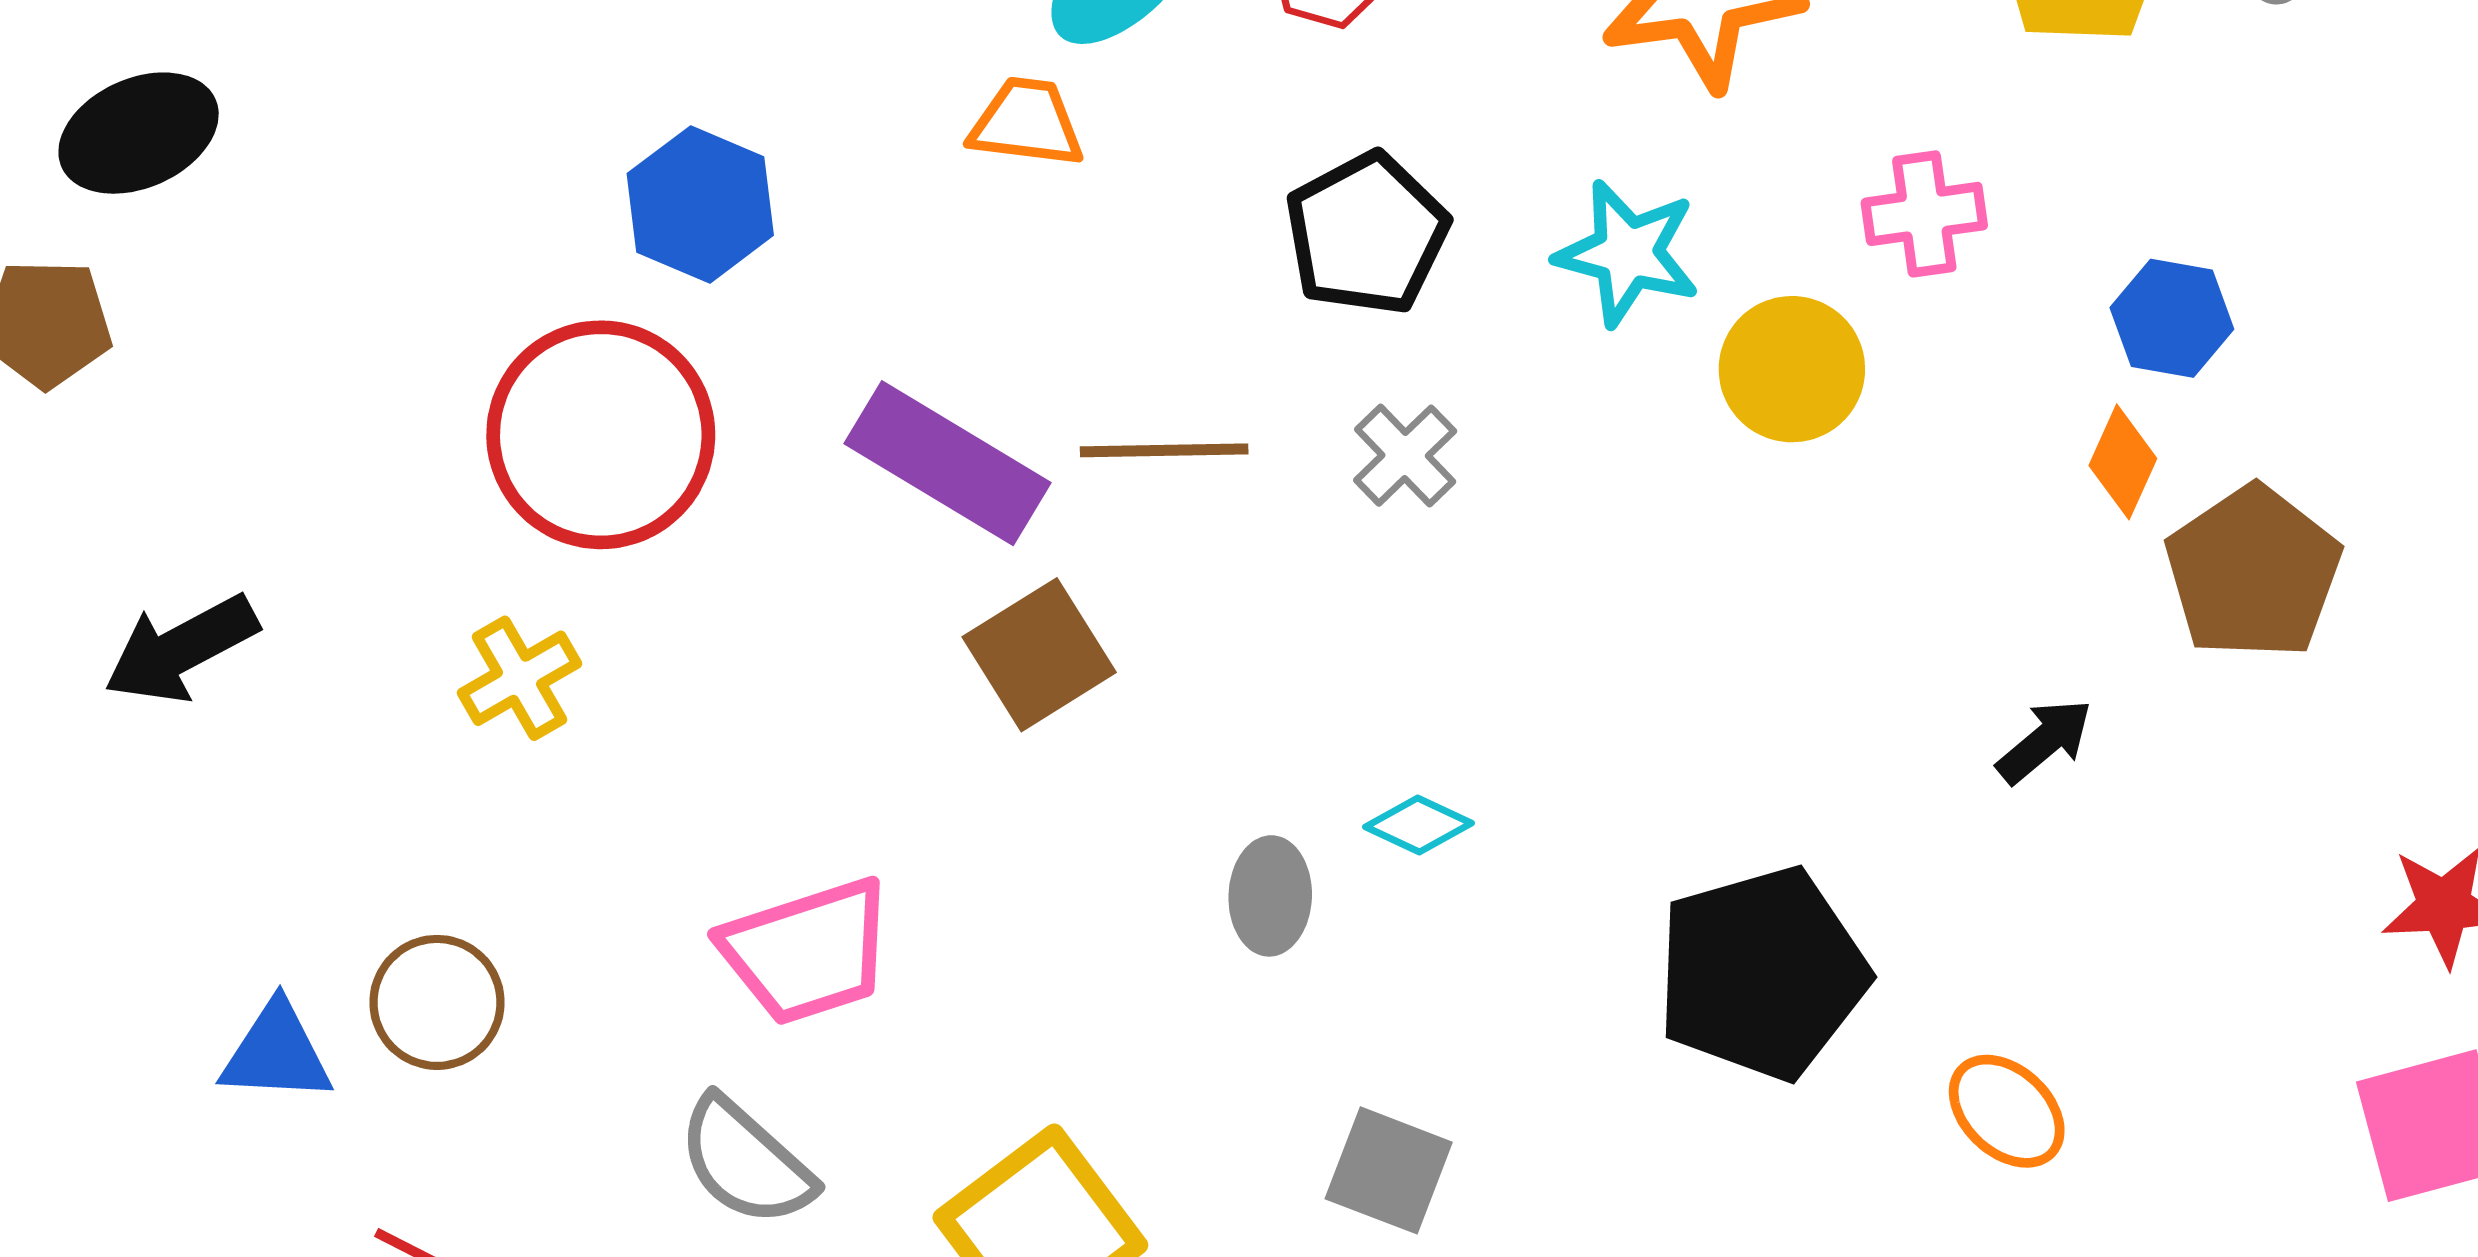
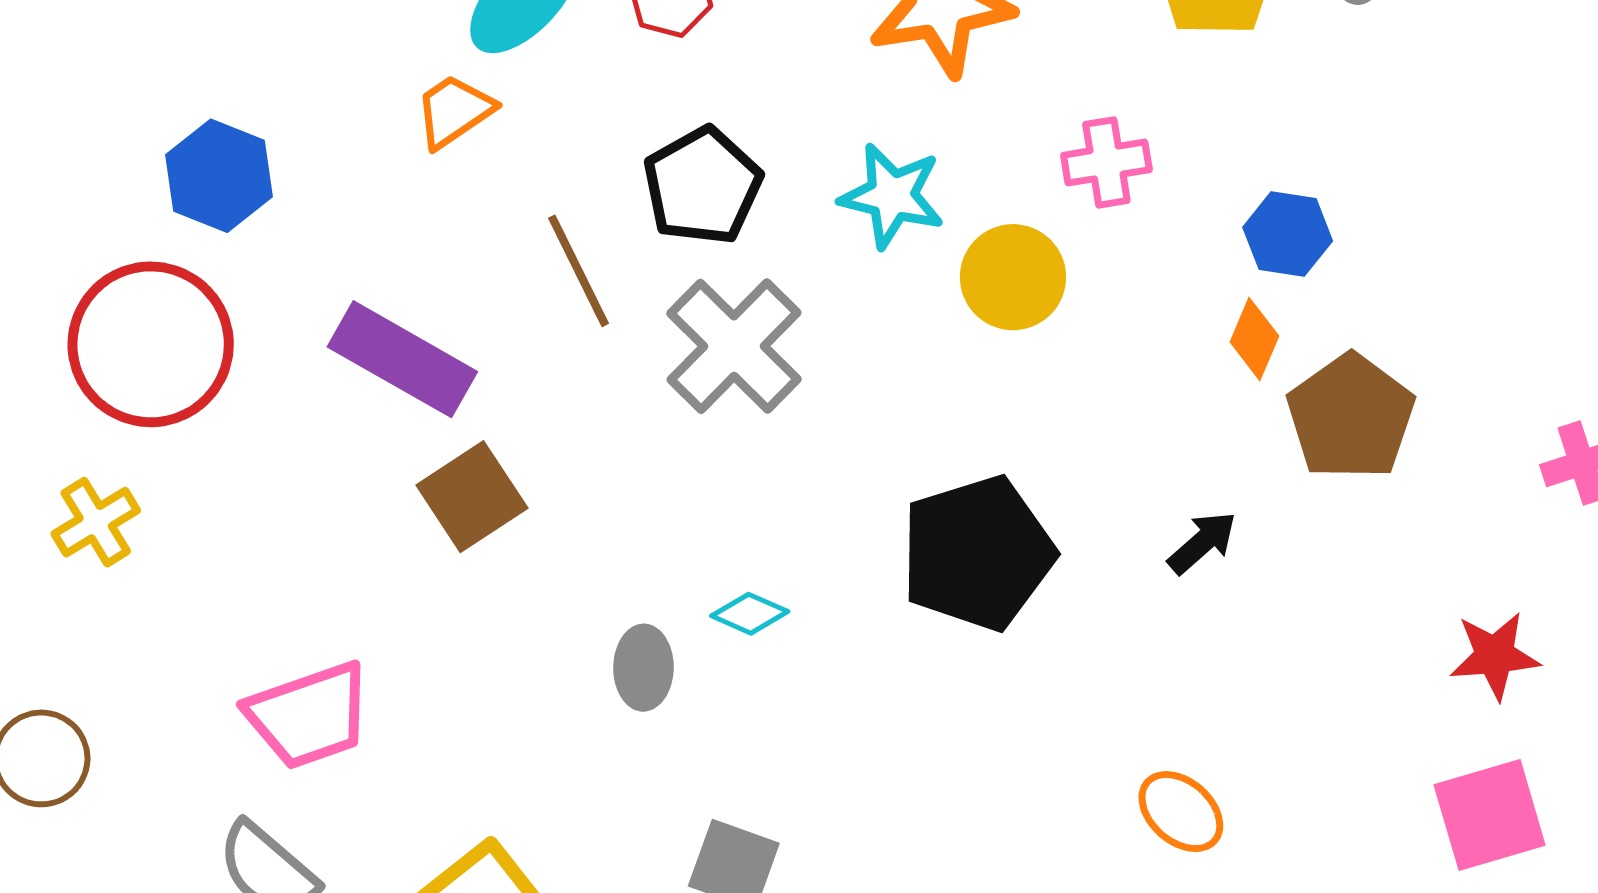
orange trapezoid: (1027, 123) -> (454, 111), turned -40
brown line: (1164, 450) -> (579, 271), moved, turned 66
gray cross: (1405, 456) -> (734, 346), size x1.8
black pentagon: (1762, 973) -> (977, 553), moved

